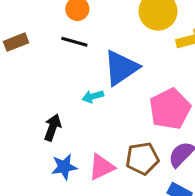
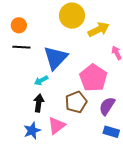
black arrow: (53, 127) -> (39, 103), moved
brown pentagon: (142, 158) -> (76, 102), moved

